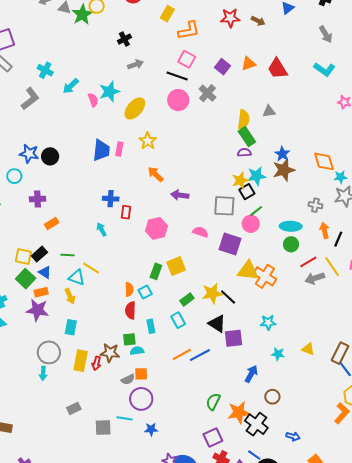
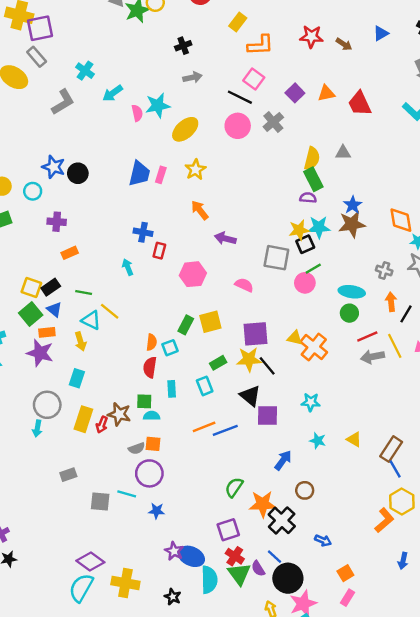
purple square: (230, 244) -> (255, 334), moved, turned -30
yellow triangle: (248, 271) -> (295, 338), size x0.6

